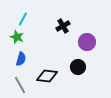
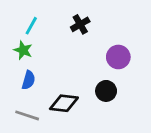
black cross: (63, 26) -> (80, 24), moved
gray line: (20, 85) -> (27, 115), turned -42

